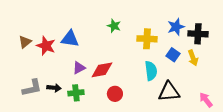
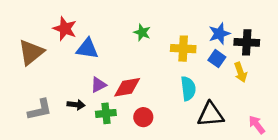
brown triangle: (25, 42) -> (31, 52), size x1.6
red star: (46, 46) -> (65, 29), moved
blue square: (173, 55) -> (217, 59), moved
black arrow: (54, 88) -> (76, 105), moved
green cross: (76, 93) -> (106, 113), moved

